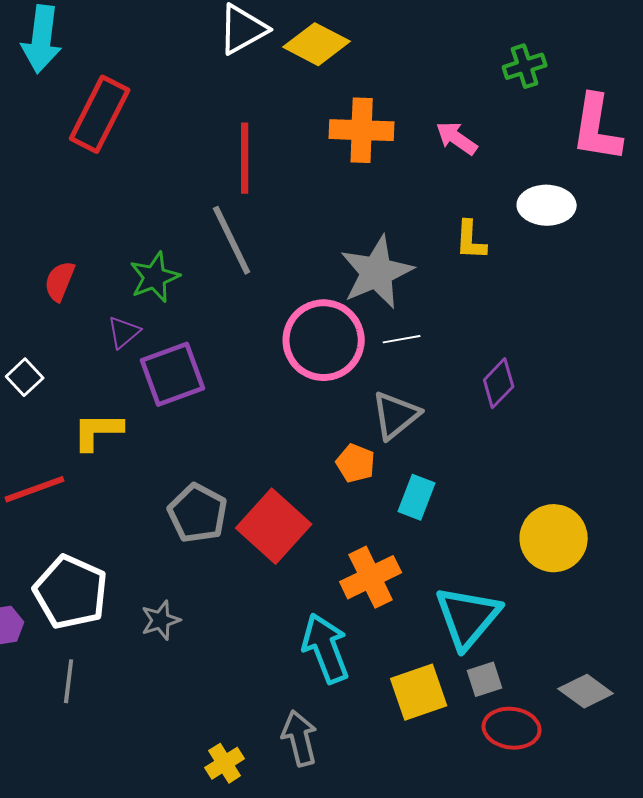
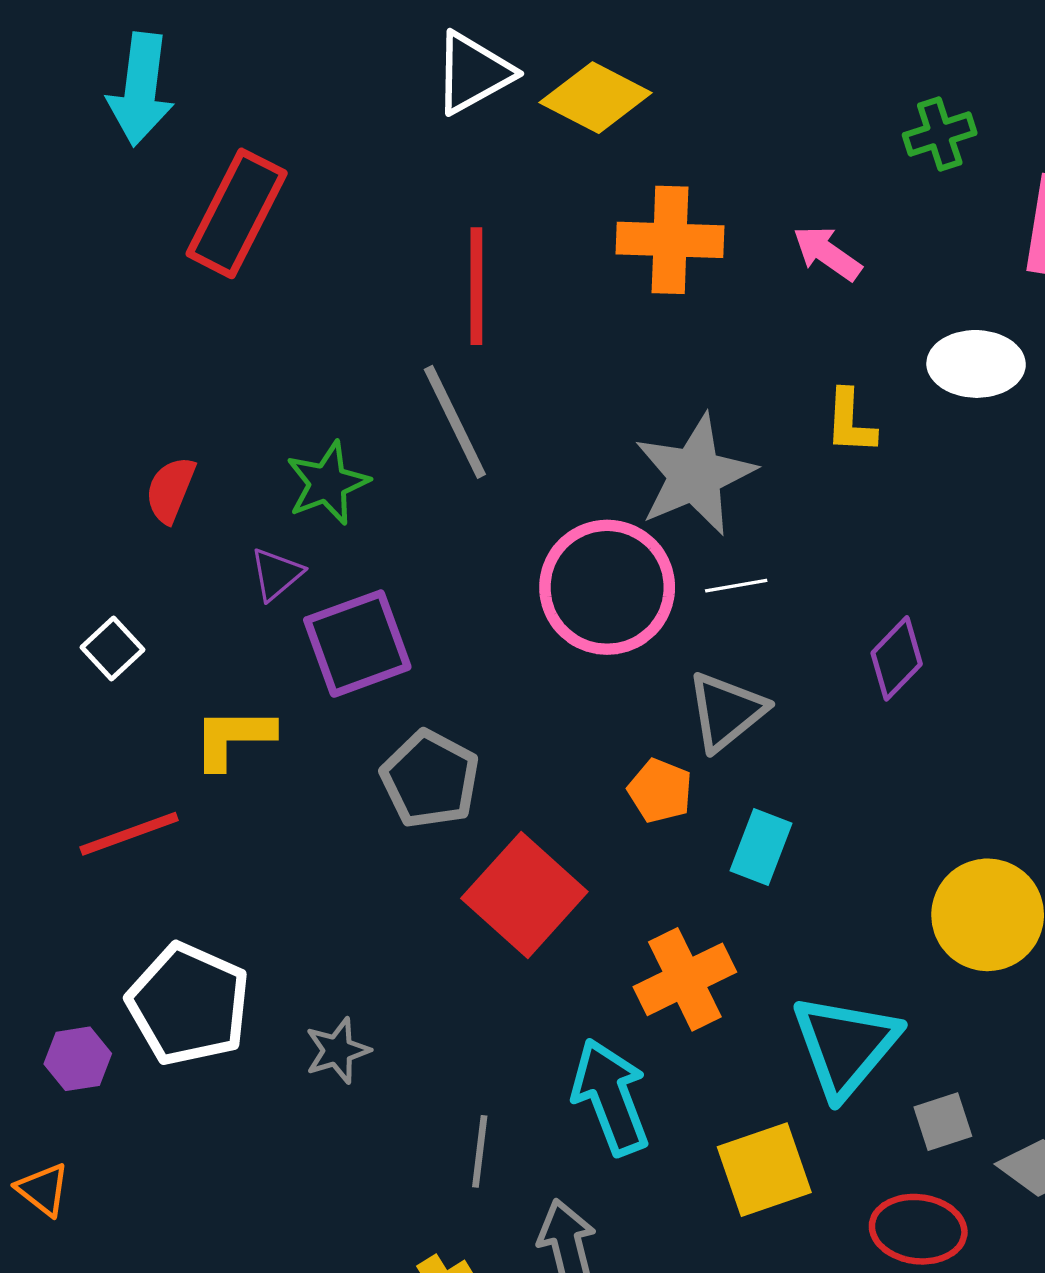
gray pentagon: (198, 513) -> (430, 779), moved
gray square: (485, 679) -> (943, 1122), moved
gray line: (69, 681) -> (480, 1151), moved

